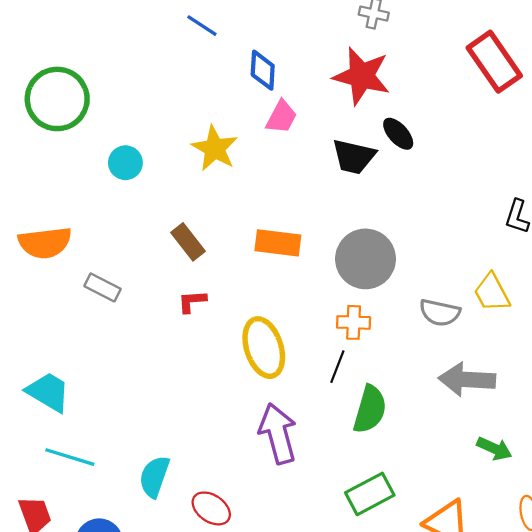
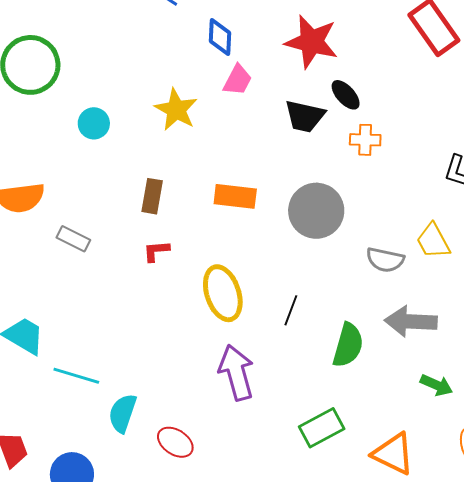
brown rectangle: (188, 242) -> (152, 196), turned 48
orange cross: (354, 322) -> (365, 140), moved
green semicircle: (370, 409) -> (348, 345), moved
cyan line: (70, 457) -> (76, 376), moved

